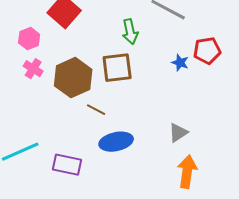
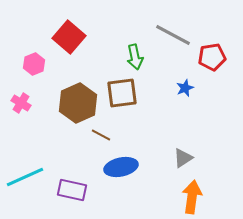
red pentagon: (207, 51) -> (212, 57), moved
blue star: (180, 63) -> (185, 88), turned 30
pink cross: (33, 69) -> (21, 103), moved

